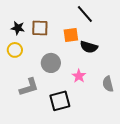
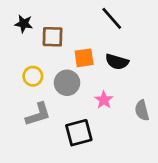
black star: (18, 28) -> (24, 24), moved
orange square: (71, 35) -> (84, 58), moved
yellow circle: (15, 50) -> (33, 76), moved

